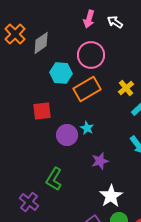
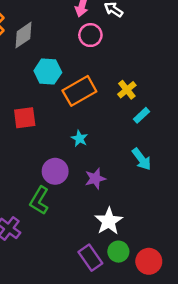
pink circle: (91, 55) -> (90, 35), moved, size x0.7
purple circle: (67, 135) -> (55, 171), moved

